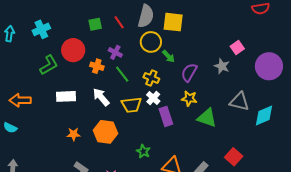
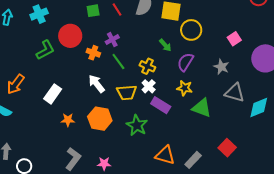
yellow circle: (151, 42) -> (191, 30), moved
purple cross: (115, 52) -> (112, 40), turned 32
gray star: (222, 66) -> (221, 67), moved
white rectangle: (66, 96) -> (53, 94), moved, turned -54
orange arrow: (20, 100) -> (16, 84), turned -55
purple rectangle: (166, 116) -> (161, 105), turned -42
green star: (143, 151) -> (137, 125), moved, size x1.5

